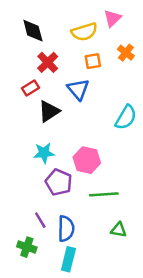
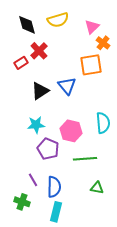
pink triangle: (112, 18) -> (92, 27), moved
yellow semicircle: (84, 32) -> (58, 20), moved
orange square: (93, 61) -> (91, 65), moved, size x1.6
red rectangle: (31, 88) -> (21, 63), moved
blue triangle: (78, 89) -> (67, 86), moved
cyan semicircle: (126, 117) -> (103, 123), moved, turned -35

